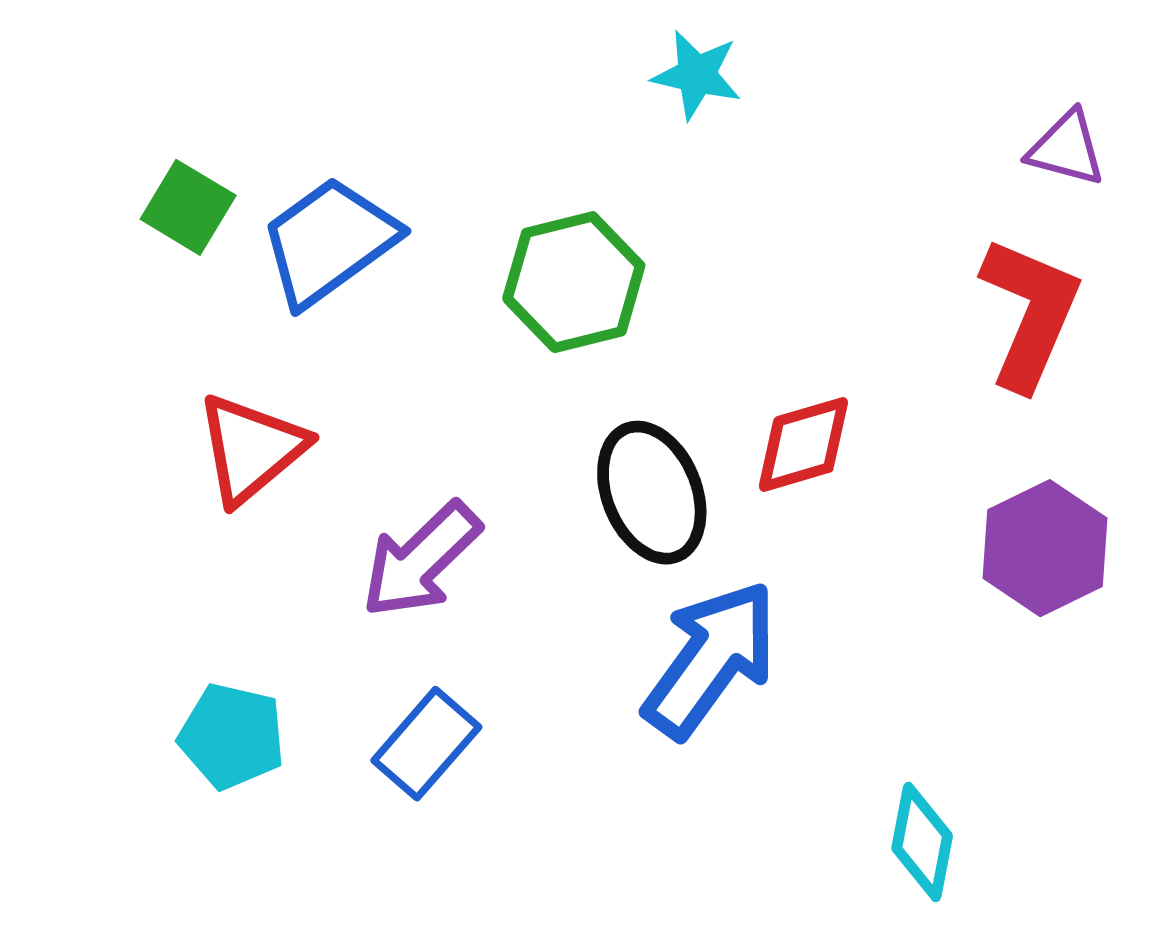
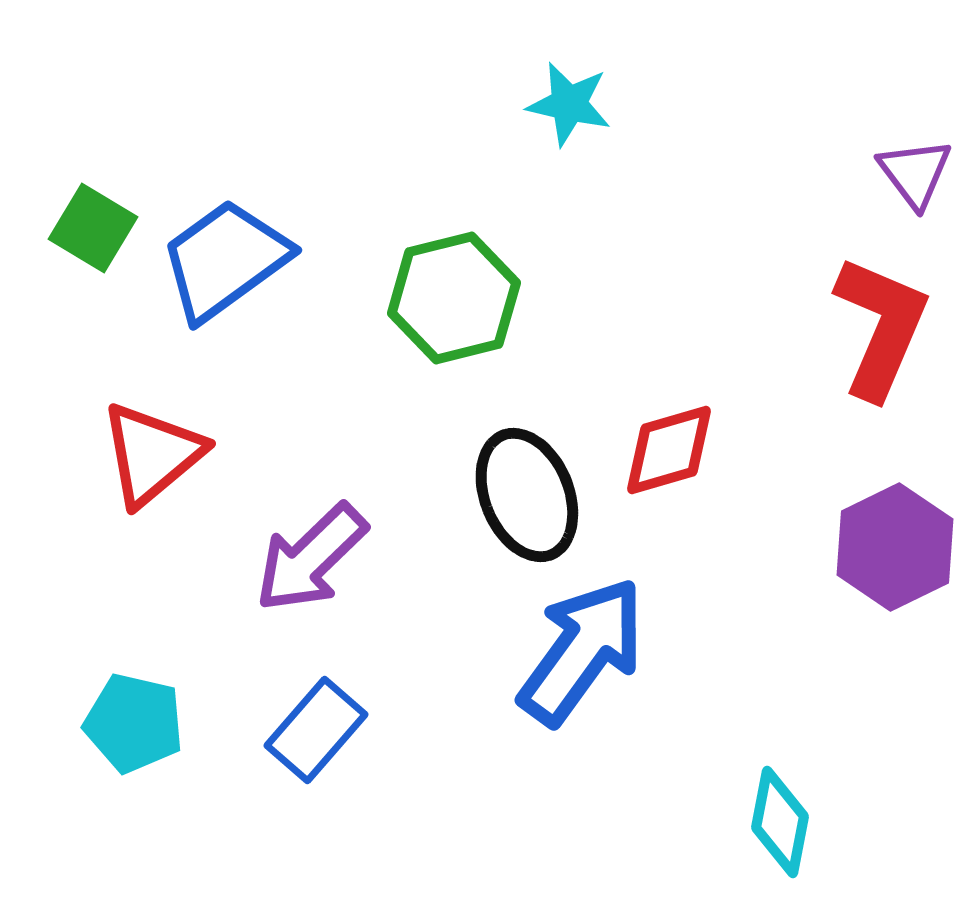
purple triangle: (1066, 149) -> (915, 173), turned 38

